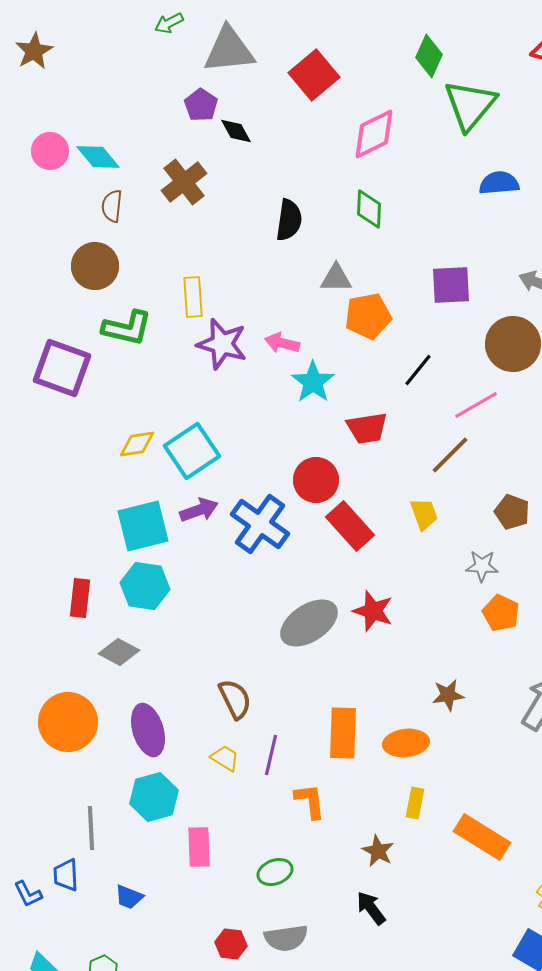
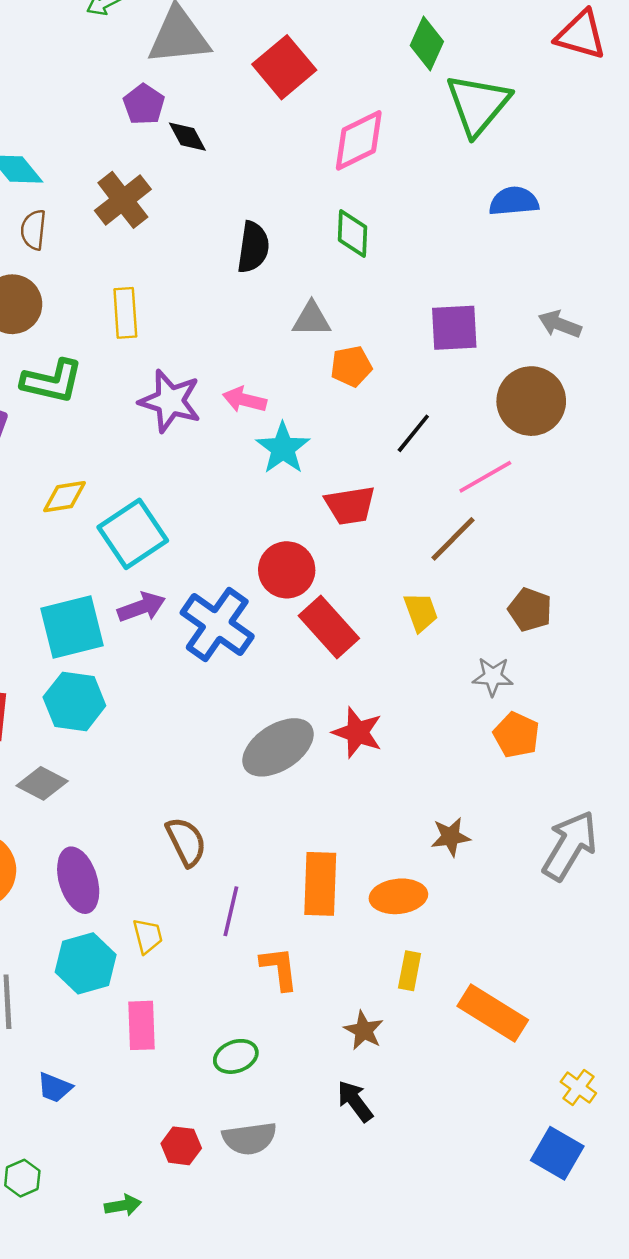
yellow rectangle: (193, 297) -> (125, 313), moved
orange pentagon: (368, 316) -> (351, 366), size x0.7
yellow diamond: (137, 444) -> (65, 497), moved
yellow trapezoid: (225, 758) -> (148, 936), moved, turned 44

